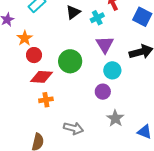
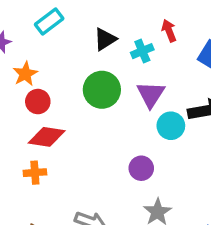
green circle: (70, 61) -> (102, 90), moved
cyan circle: (112, 70) -> (171, 126), moved
orange cross: (46, 100) -> (35, 173), moved

